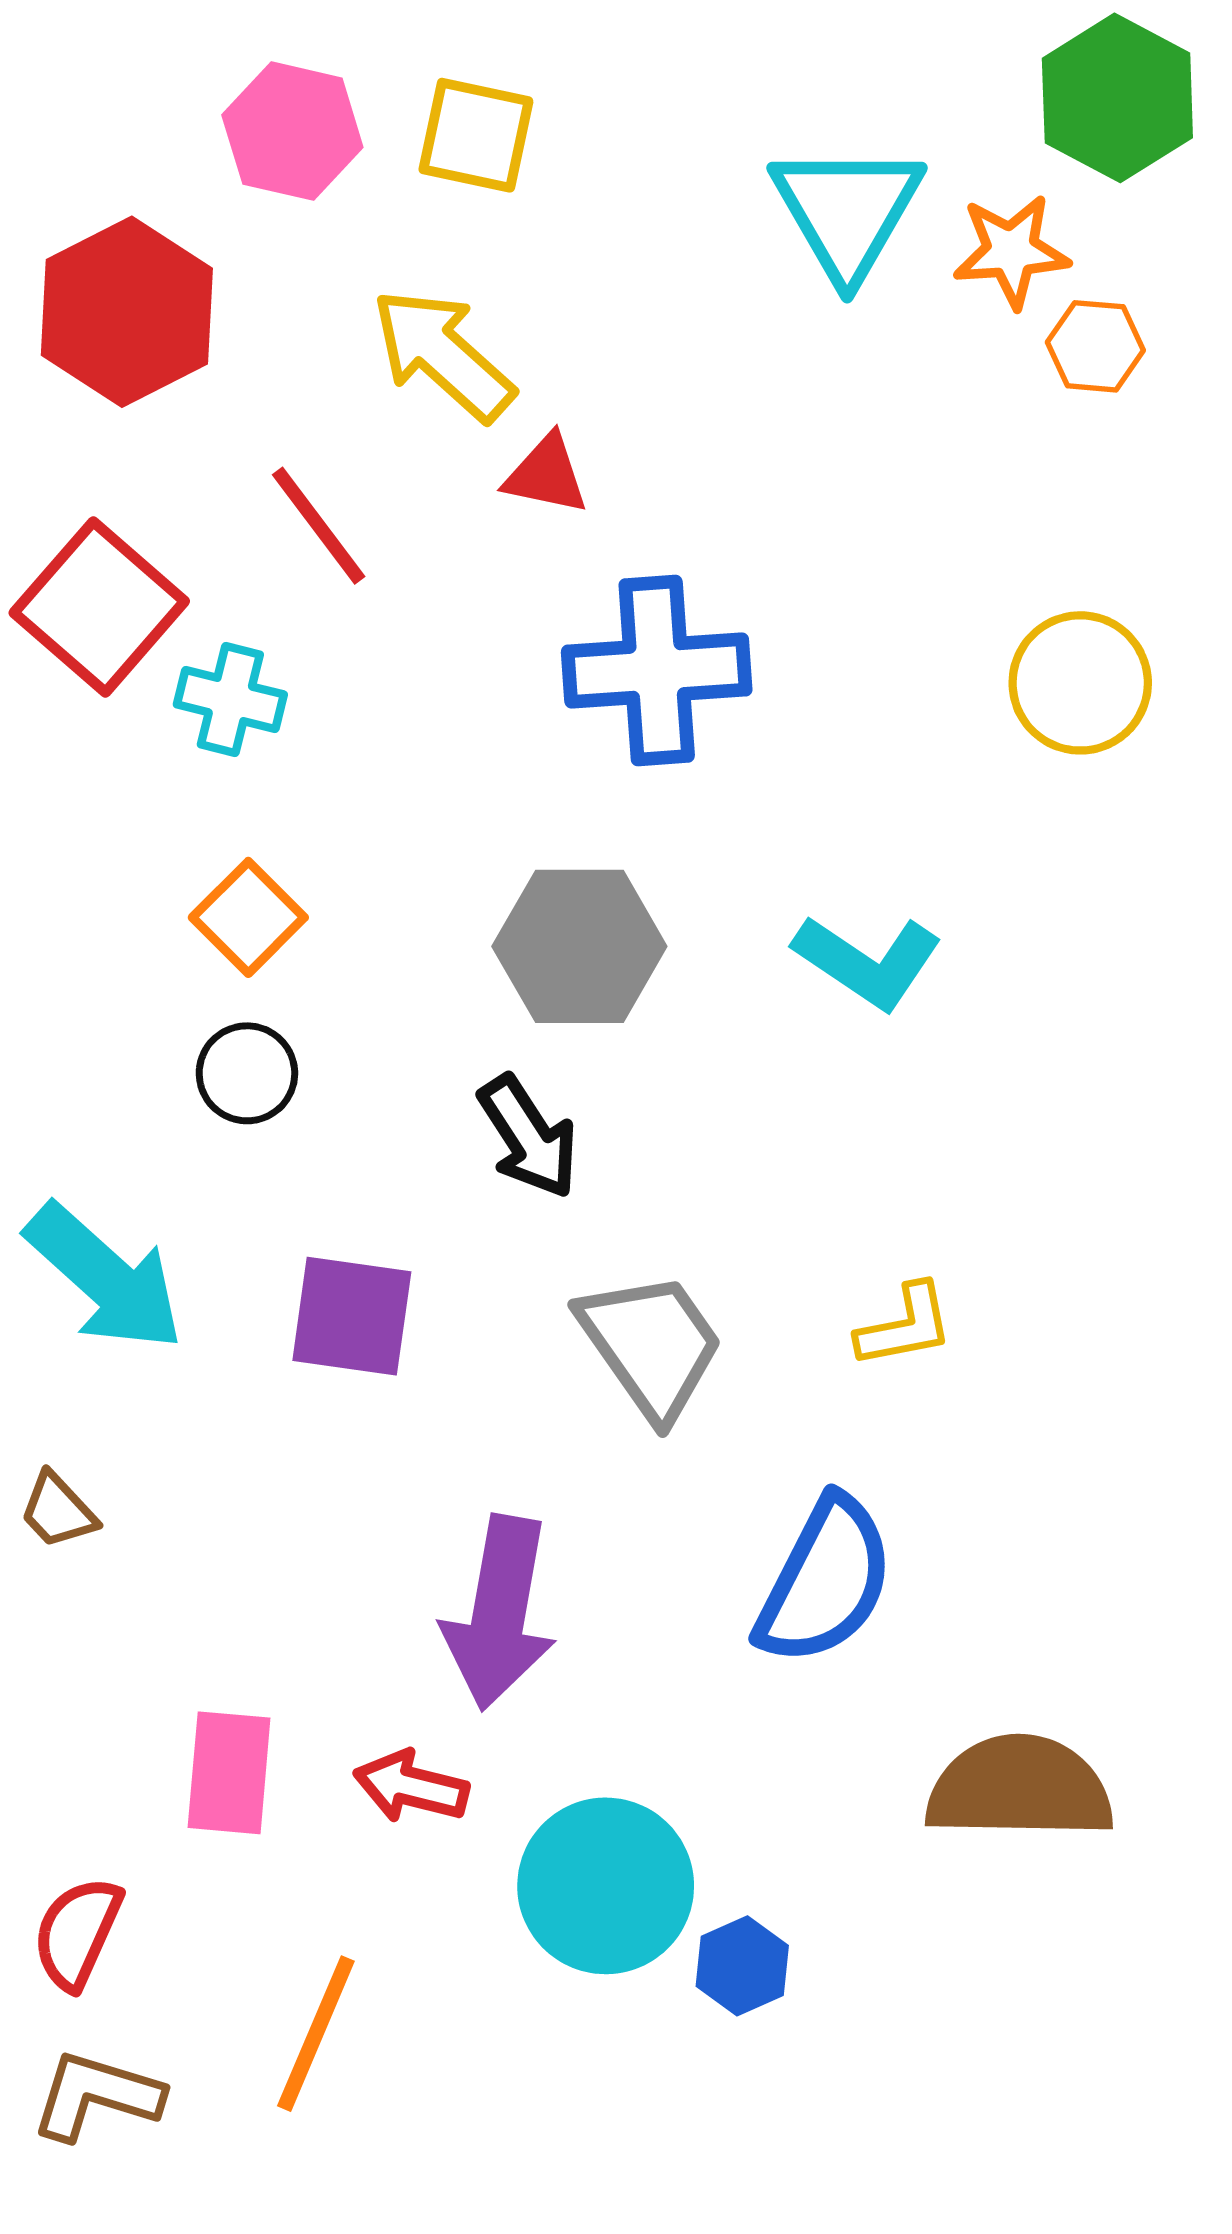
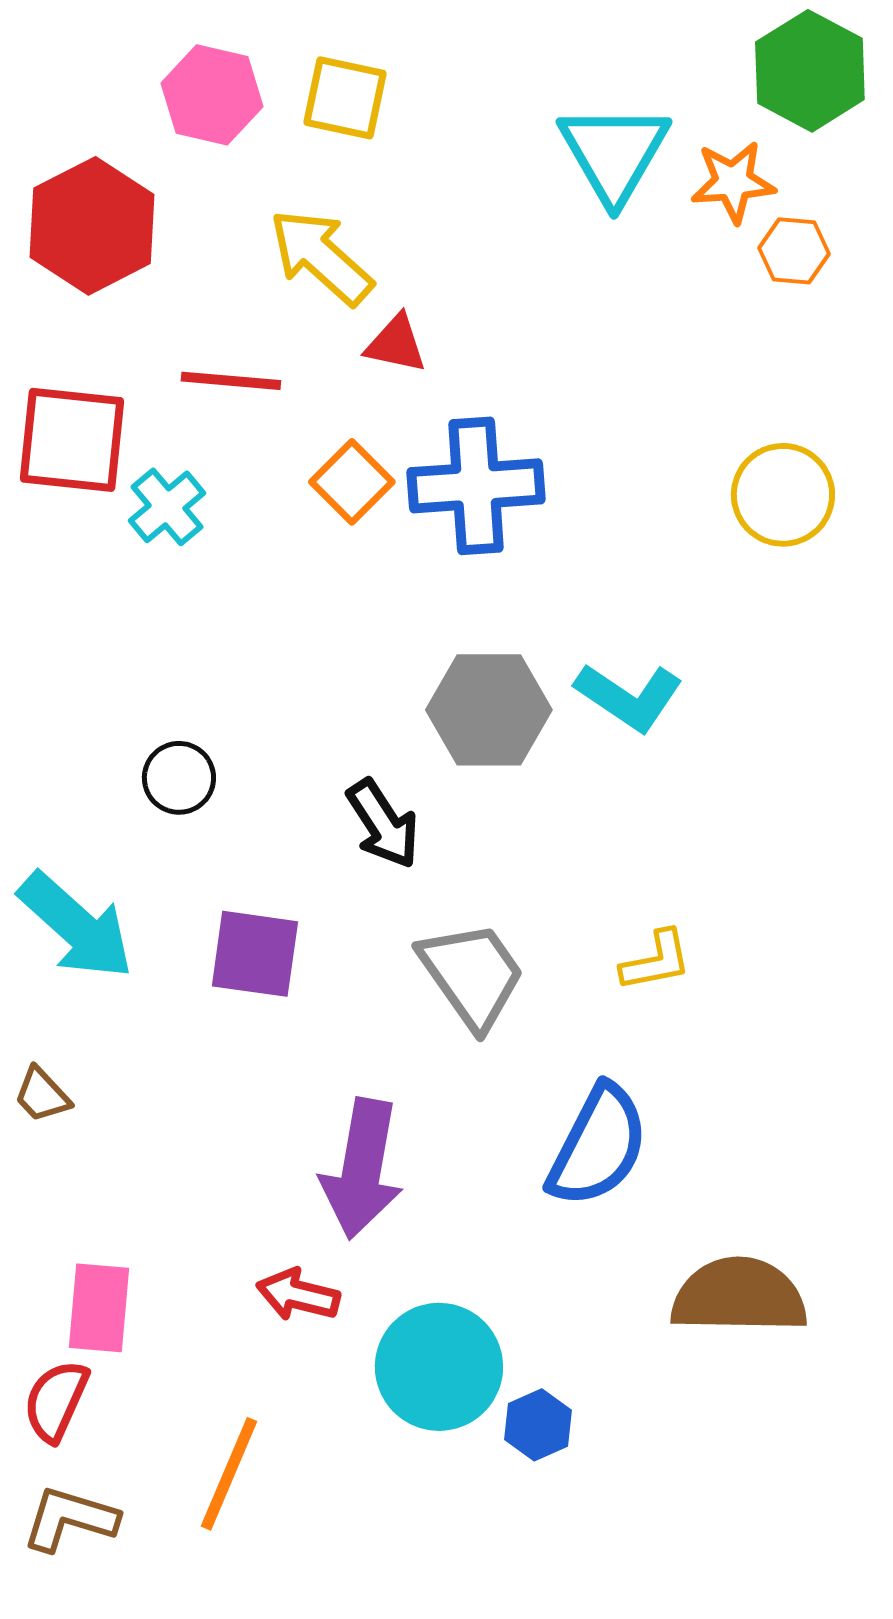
red line: (319, 526) -> (231, 381), turned -48
red square: (99, 607) -> (72, 440), turned -35
cyan cross: (230, 699) -> (167, 507), turned 36
orange square: (248, 917) -> (352, 482), moved
gray hexagon: (579, 946) -> (489, 710), moved
pink rectangle: (229, 1773) -> (99, 1308), moved

